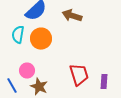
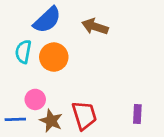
red trapezoid: (79, 75) -> (84, 115), moved
blue line: (12, 86) -> (15, 119), turned -63

